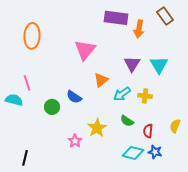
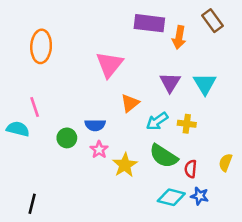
blue semicircle: (74, 97) -> (95, 125), turned -35
green semicircle: (127, 121) -> (164, 156), size x1.6
pink star: (75, 141) -> (99, 150), moved

